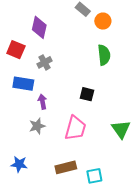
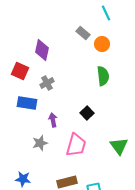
black square: (87, 94) -> (87, 113), turned 32
purple arrow: (42, 102) -> (53, 120), moved

